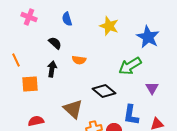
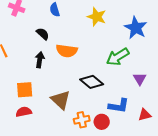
orange semicircle: (79, 60) -> (67, 51), size x1.5
orange square: (30, 84) -> (25, 90), moved
blue L-shape: (131, 115) -> (119, 106), turned -90

